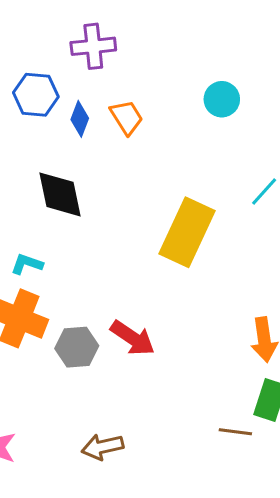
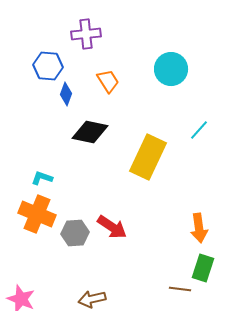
cyan circle: (222, 99) -> (171, 69), size x1.4
blue diamond: (80, 119) -> (66, 94), moved
black diamond: (60, 194) -> (90, 132), moved, turned -66

